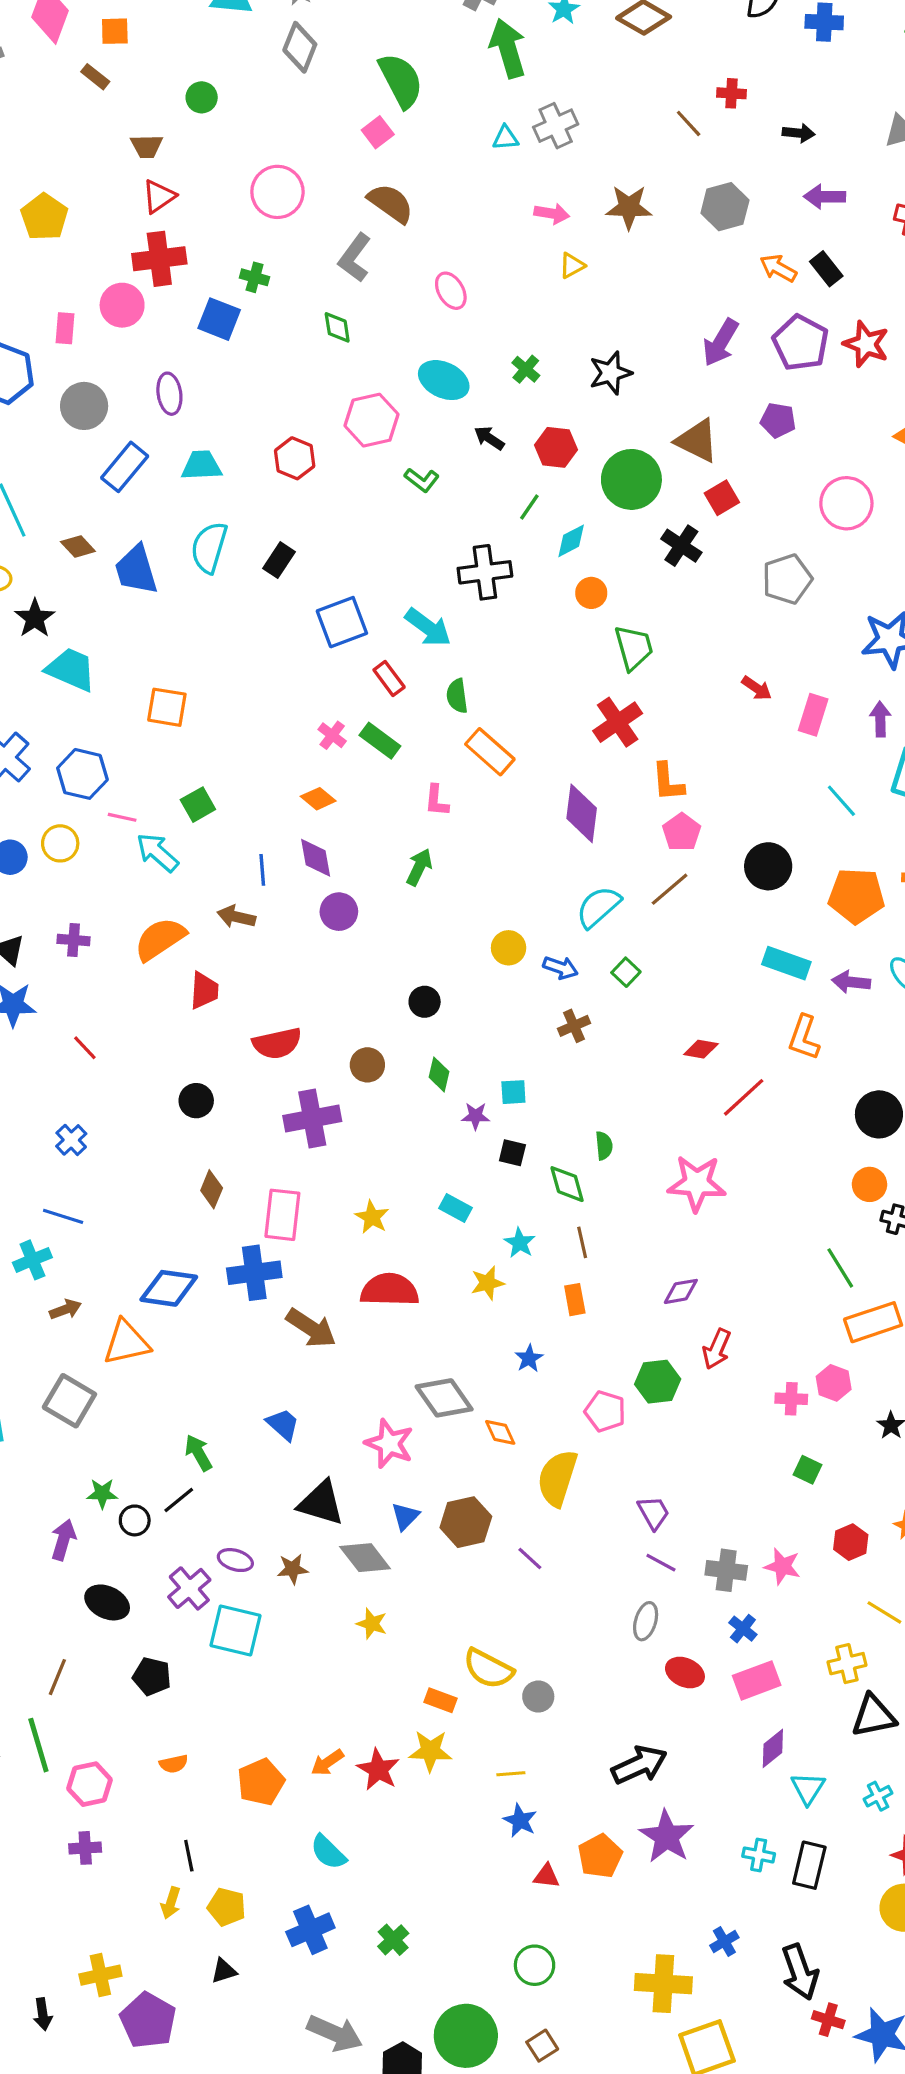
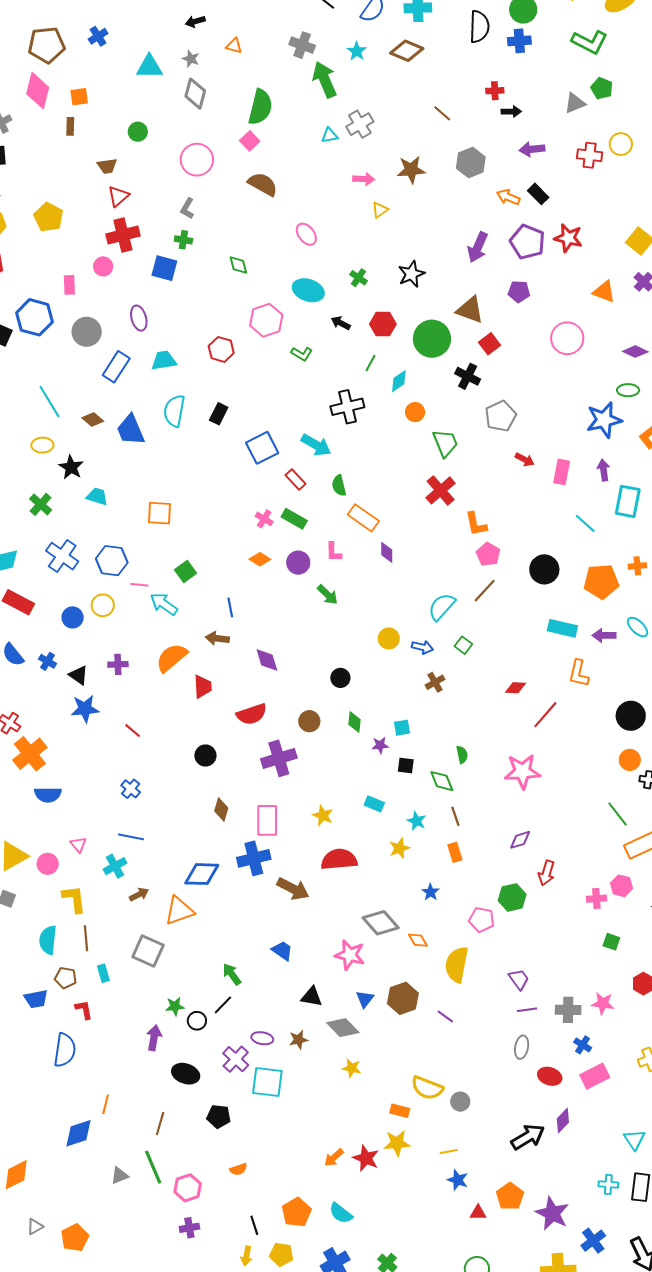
brown rectangle: (95, 77) -> (70, 126), turned 60
green semicircle: (401, 80) -> (260, 107), turned 48
red cross: (731, 93) -> (495, 91), moved
pink circle: (277, 192) -> (197, 160), moved
gray L-shape: (355, 258) -> (187, 208), moved, size x0.7
pink circle: (122, 305) -> (103, 266), size x0.7
gray pentagon: (787, 579) -> (501, 416), moved
cyan trapezoid: (71, 669) -> (97, 496), size x0.7
purple diamond: (582, 813) -> (387, 552), moved, size x0.6
purple diamond: (316, 858) -> (267, 660), moved
green arrow: (419, 867) -> (328, 595), turned 115
purple circle: (339, 912) -> (298, 563), moved
black triangle: (321, 1503) -> (312, 997), size x0.7
purple line: (661, 1563) -> (527, 1010), turned -30
purple diamond: (773, 1748) -> (563, 1120), moved
orange pentagon: (261, 1782) -> (297, 1212), moved
purple star: (667, 1837) -> (552, 1213), moved
blue cross: (724, 1941) -> (593, 1241), size x1.4

